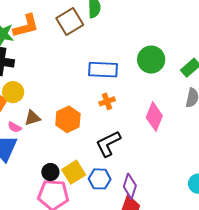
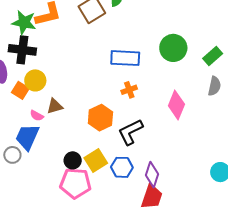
orange hexagon: (68, 119) -> (100, 118), moved

